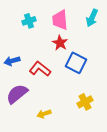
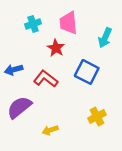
cyan arrow: (92, 18) -> (105, 38), moved
red star: (60, 43) -> (56, 48), moved

